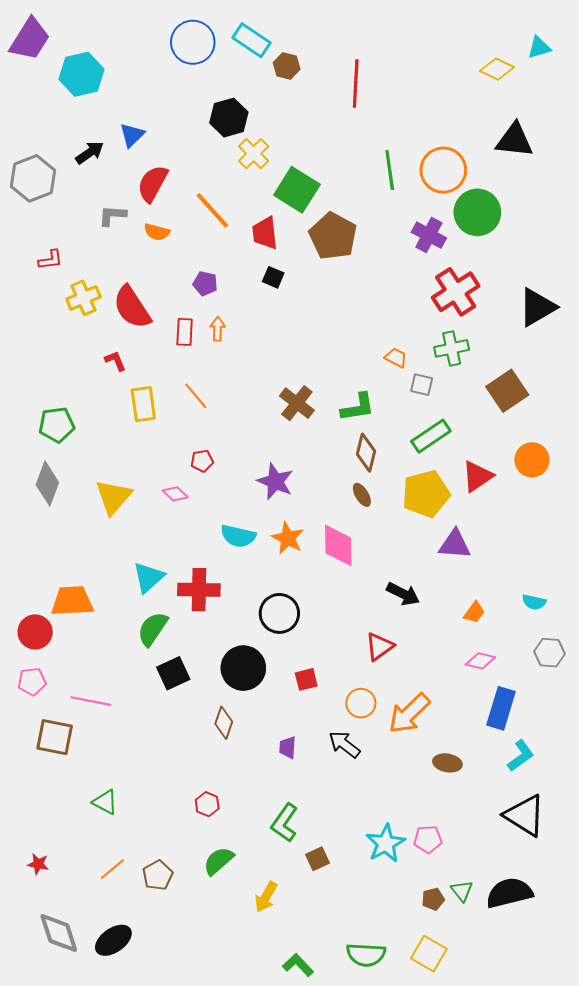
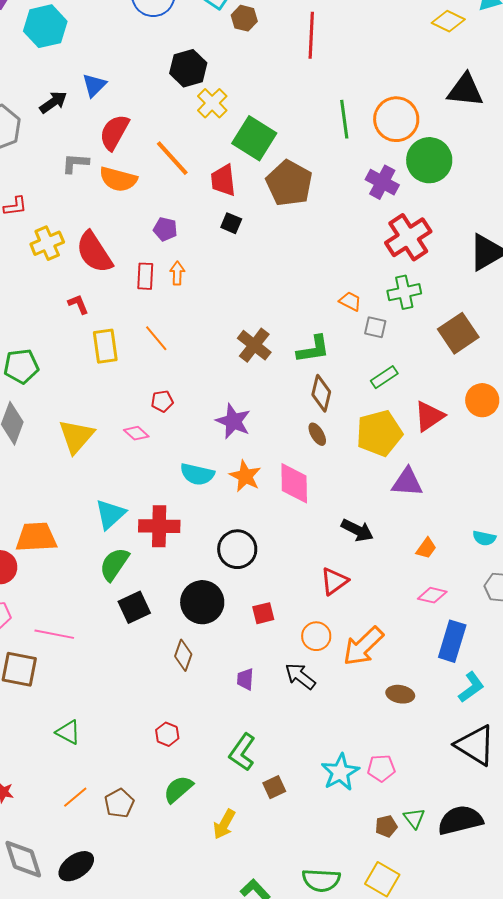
orange semicircle: (157, 232) -> (118, 179), size x1.5
green rectangle: (431, 436) -> (384, 377), size x0.7

